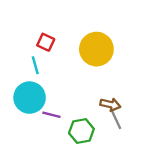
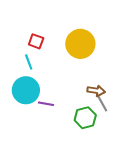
green hexagon: (81, 131) -> (85, 118), moved

